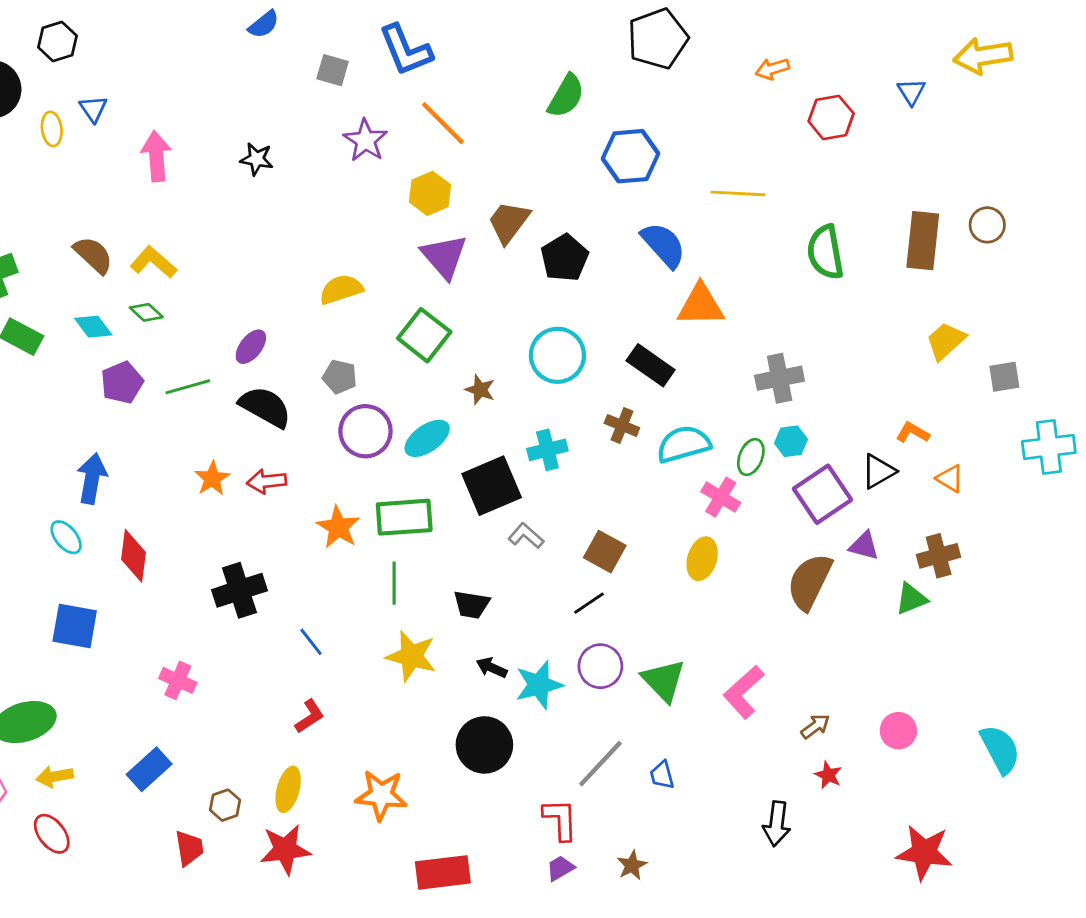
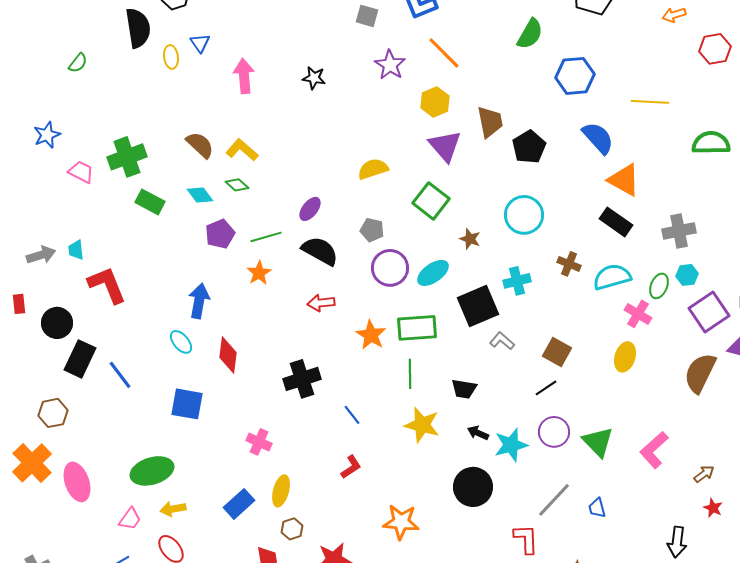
brown trapezoid: (509, 222) -> (490, 122), turned 132
green semicircle: (825, 252) -> (711, 143), turned 99
orange triangle: (701, 305) -> (624, 180), turned 30
black rectangle: (651, 365) -> (616, 222), moved
orange star: (212, 478) -> (259, 273), moved
yellow ellipse: (288, 789) -> (281, 491), moved

